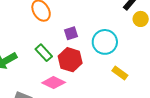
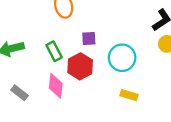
yellow rectangle: (120, 73) -> (129, 95), turned -35
pink diamond: (54, 83) -> (56, 86), turned 55

